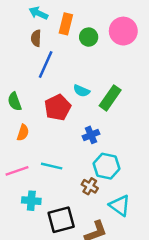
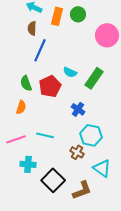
pink circle: (123, 31) -> (107, 35), moved
green circle: (89, 37) -> (78, 14), moved
green semicircle: (15, 102) -> (26, 83), moved
blue cross: (91, 135) -> (78, 109), turned -32
black square: (61, 220) -> (53, 180), turned -30

